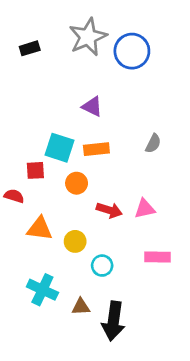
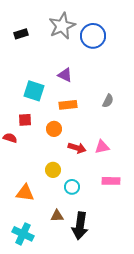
cyan square: (60, 148) -> (34, 91), moved
orange triangle: (40, 229) -> (25, 193), moved
cyan cross: (42, 290) -> (23, 234), moved

